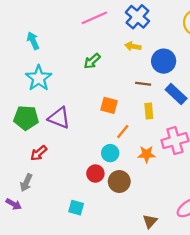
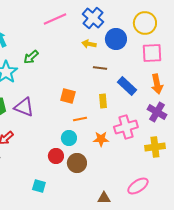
green arrow: (92, 61) -> (31, 57), moved
blue circle: (164, 61) -> (116, 39), moved
brown line: (143, 84) -> (100, 68), moved
orange line: (123, 131) -> (80, 119), turned 40
brown triangle: (150, 221) -> (104, 198), turned 48

